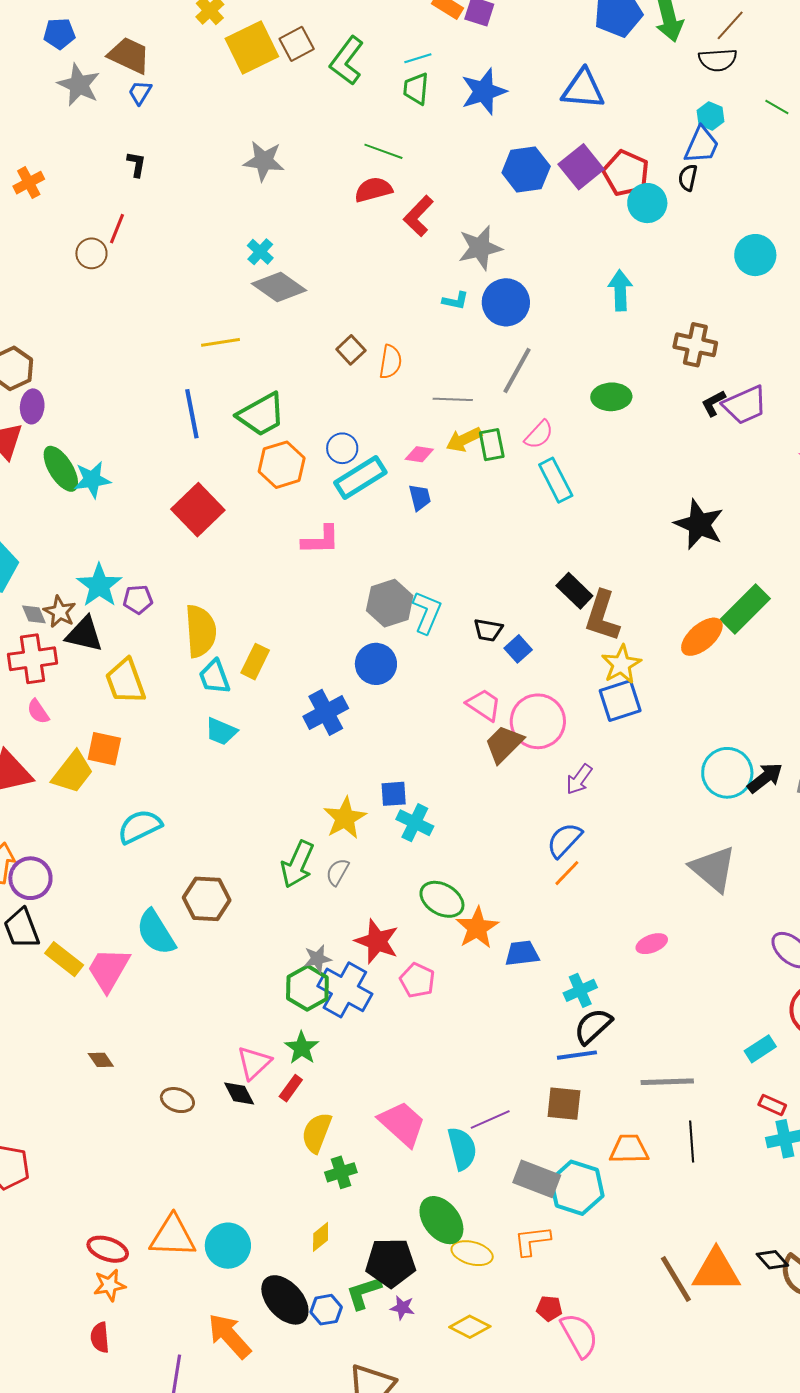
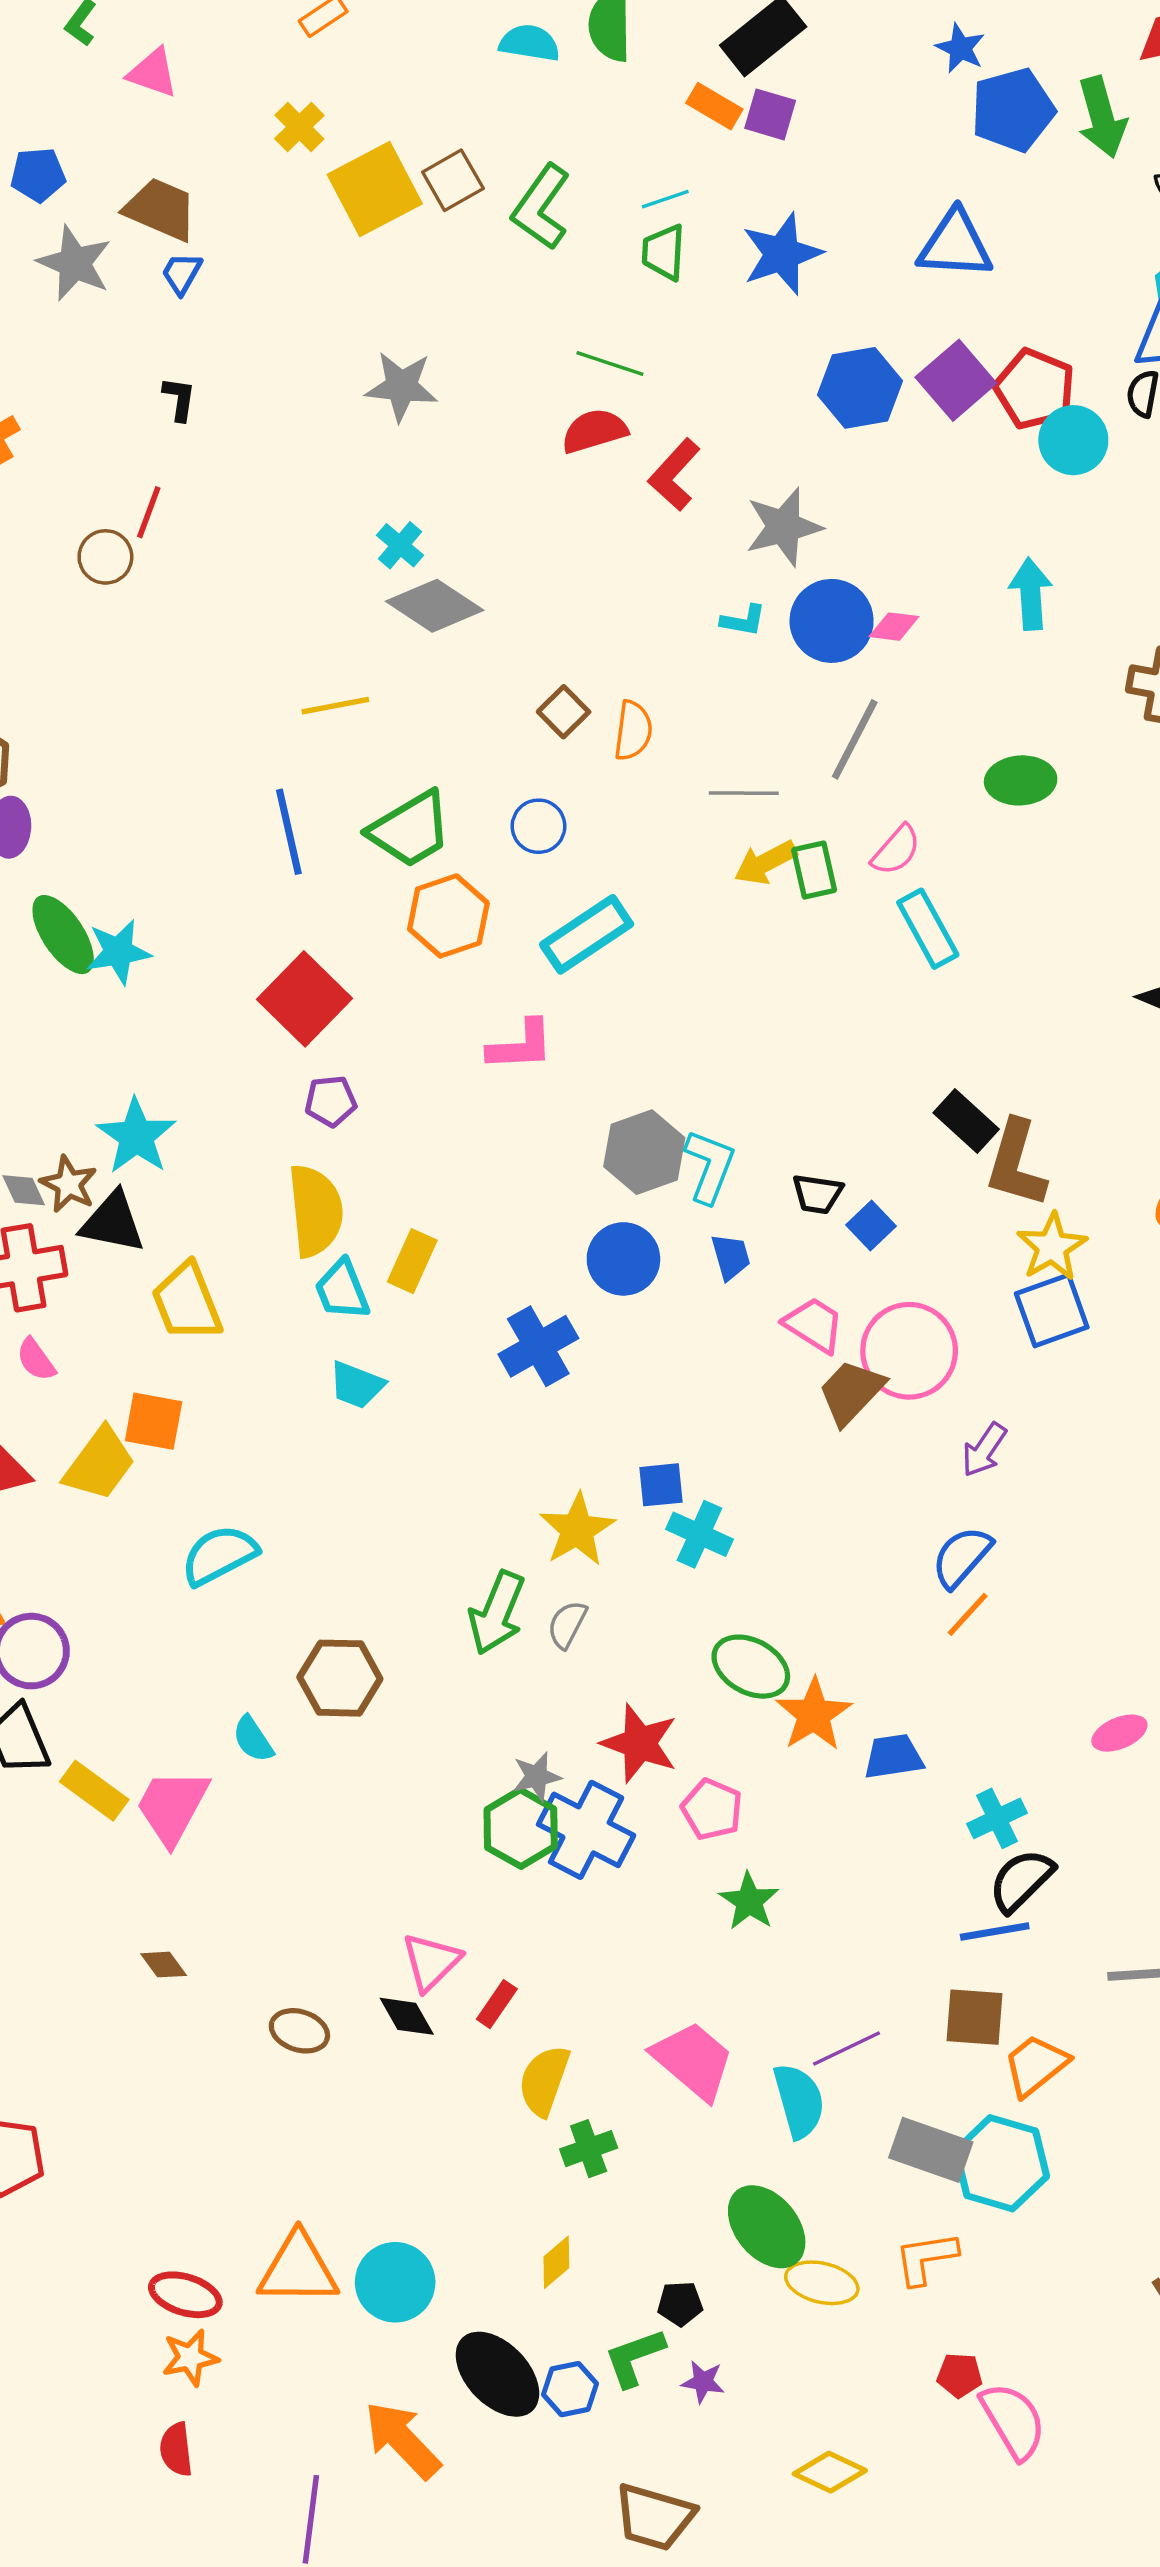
blue circle: (342, 448) -> (538, 826), moved
pink diamond: (419, 454) -> (894, 627), moved
blue trapezoid: (420, 497) -> (731, 1257), moved
purple pentagon: (138, 599) -> (331, 1101), moved
cyan semicircle: (156, 932) -> (253, 1739), size x0.6
green star: (302, 1048) -> (749, 1901), moved
orange trapezoid: (629, 1149) -> (1036, 2065), moved, turned -36
black pentagon: (391, 1263) -> (680, 2304), size x0.5
yellow diamond: (470, 1327) -> (830, 2472), moved

